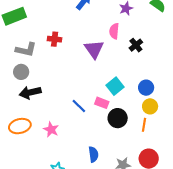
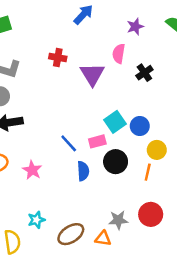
red cross: (55, 39) -> (58, 58), moved
blue circle: (146, 88) -> (140, 126), moved
pink rectangle: (102, 103) -> (97, 141), turned -40
blue semicircle: (93, 154) -> (83, 171), moved

